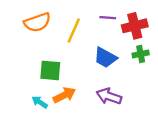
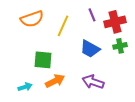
purple line: (108, 18) -> (92, 15), turned 64
cyan arrow: (40, 102) -> (25, 87), moved, turned 128

